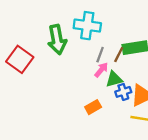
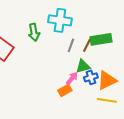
green arrow: (57, 40) -> (34, 32), size x0.7
pink arrow: (101, 70) -> (72, 78), moved

